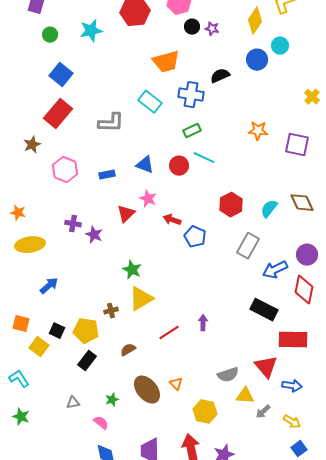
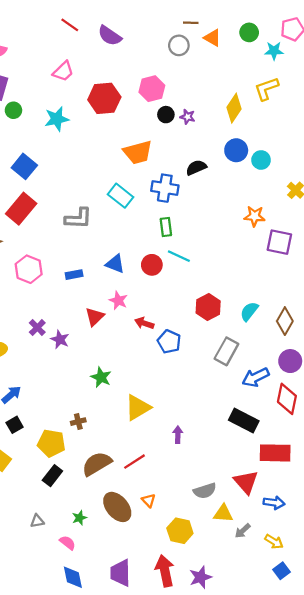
green circle: (50, 35) -> (13, 110), moved
cyan circle: (280, 46) -> (261, 160), moved
green rectangle: (192, 131) -> (166, 227), turned -72
orange star: (258, 131) -> (255, 216), moved
brown diamond: (302, 203) -> (285, 321), moved, turned 55
purple cross: (73, 224) -> (37, 328), turned 35
yellow triangle: (141, 299) -> (138, 408), moved
black square: (57, 331) -> (15, 425), moved, turned 35
red line: (169, 333) -> (135, 462), moved
brown semicircle: (128, 350) -> (97, 464), size x1.8

